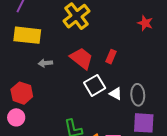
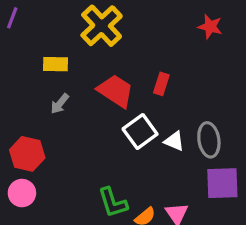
yellow rectangle: (27, 35) -> (55, 64), moved, size x0.6
gray arrow: (45, 63) -> (60, 104), turned -40

